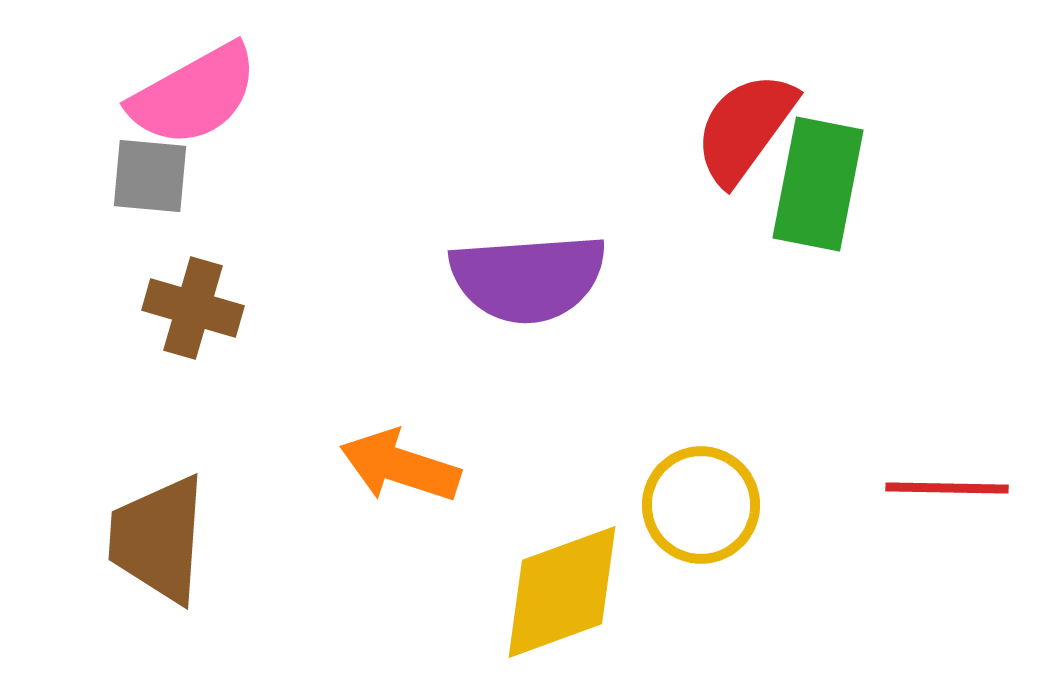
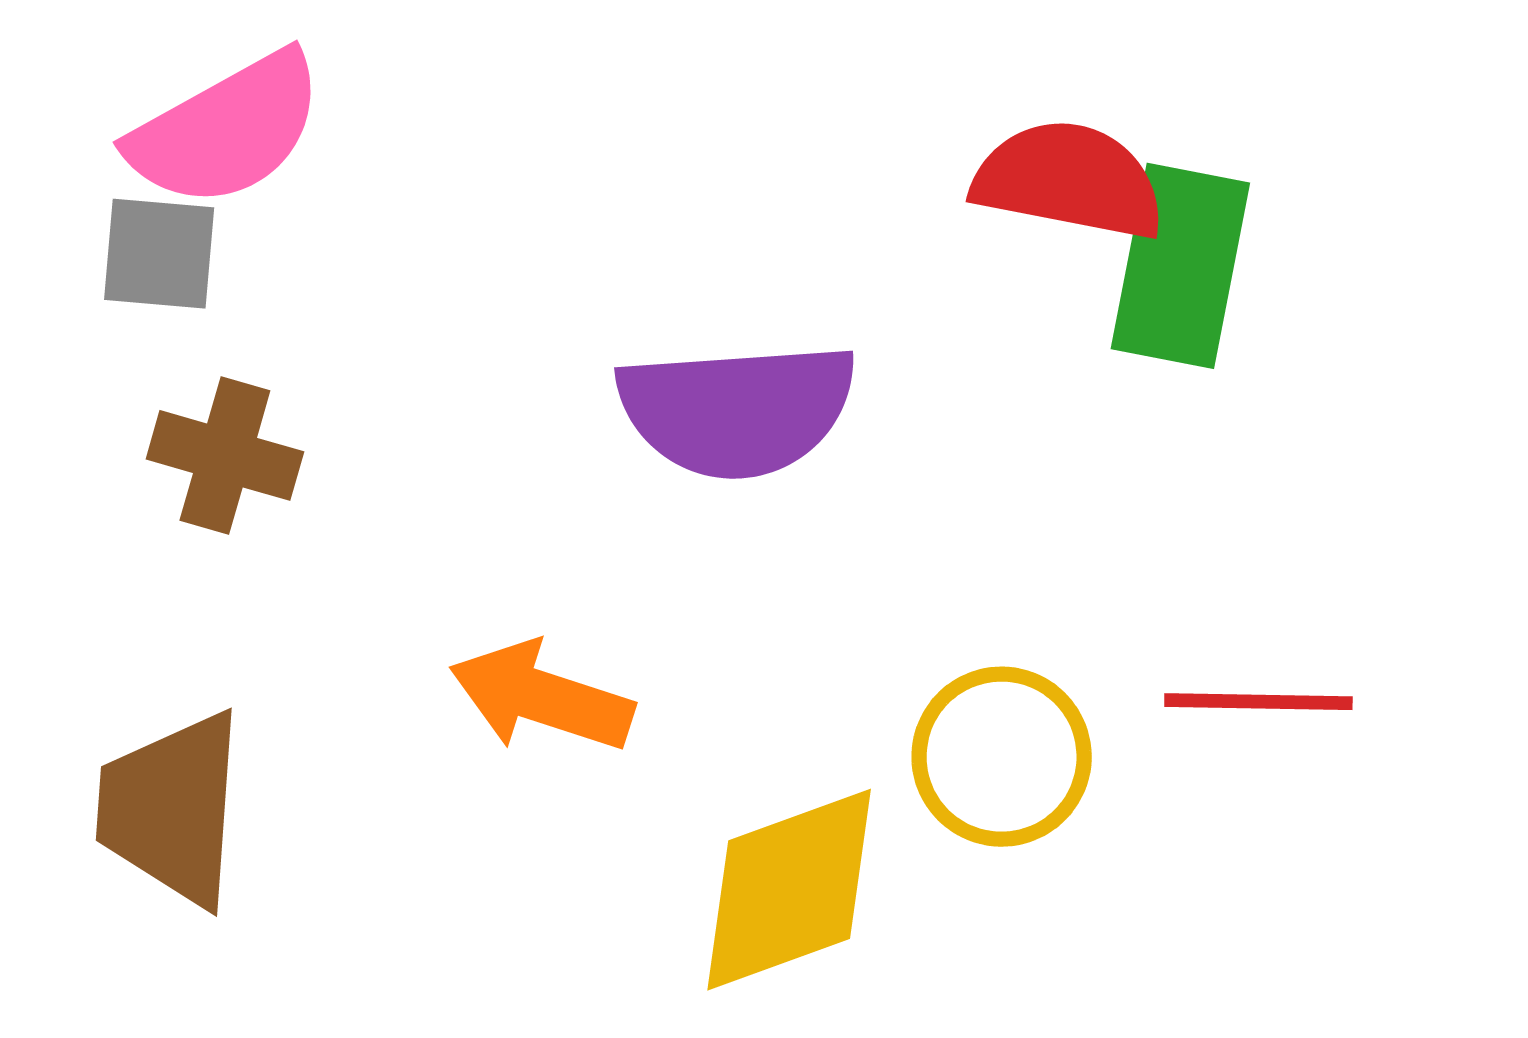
red semicircle: (745, 128) -> (1069, 180), turned 65
red line: (947, 488) -> (1258, 702), moved

